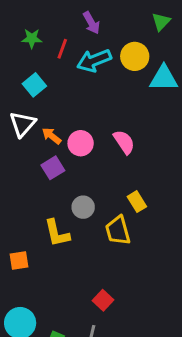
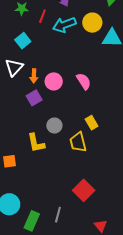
orange arrow: (52, 136) -> (34, 76), turned -128
red square: (103, 300) -> (84, 190), moved, size x1.5

